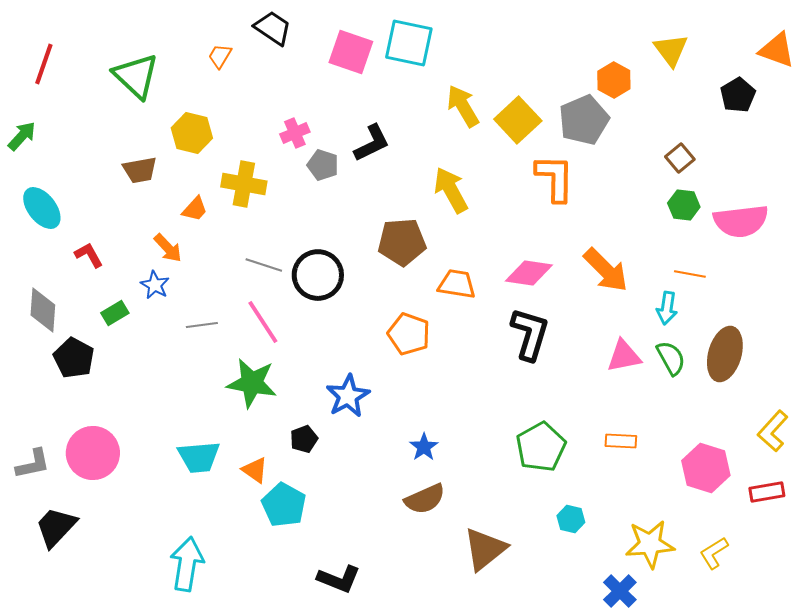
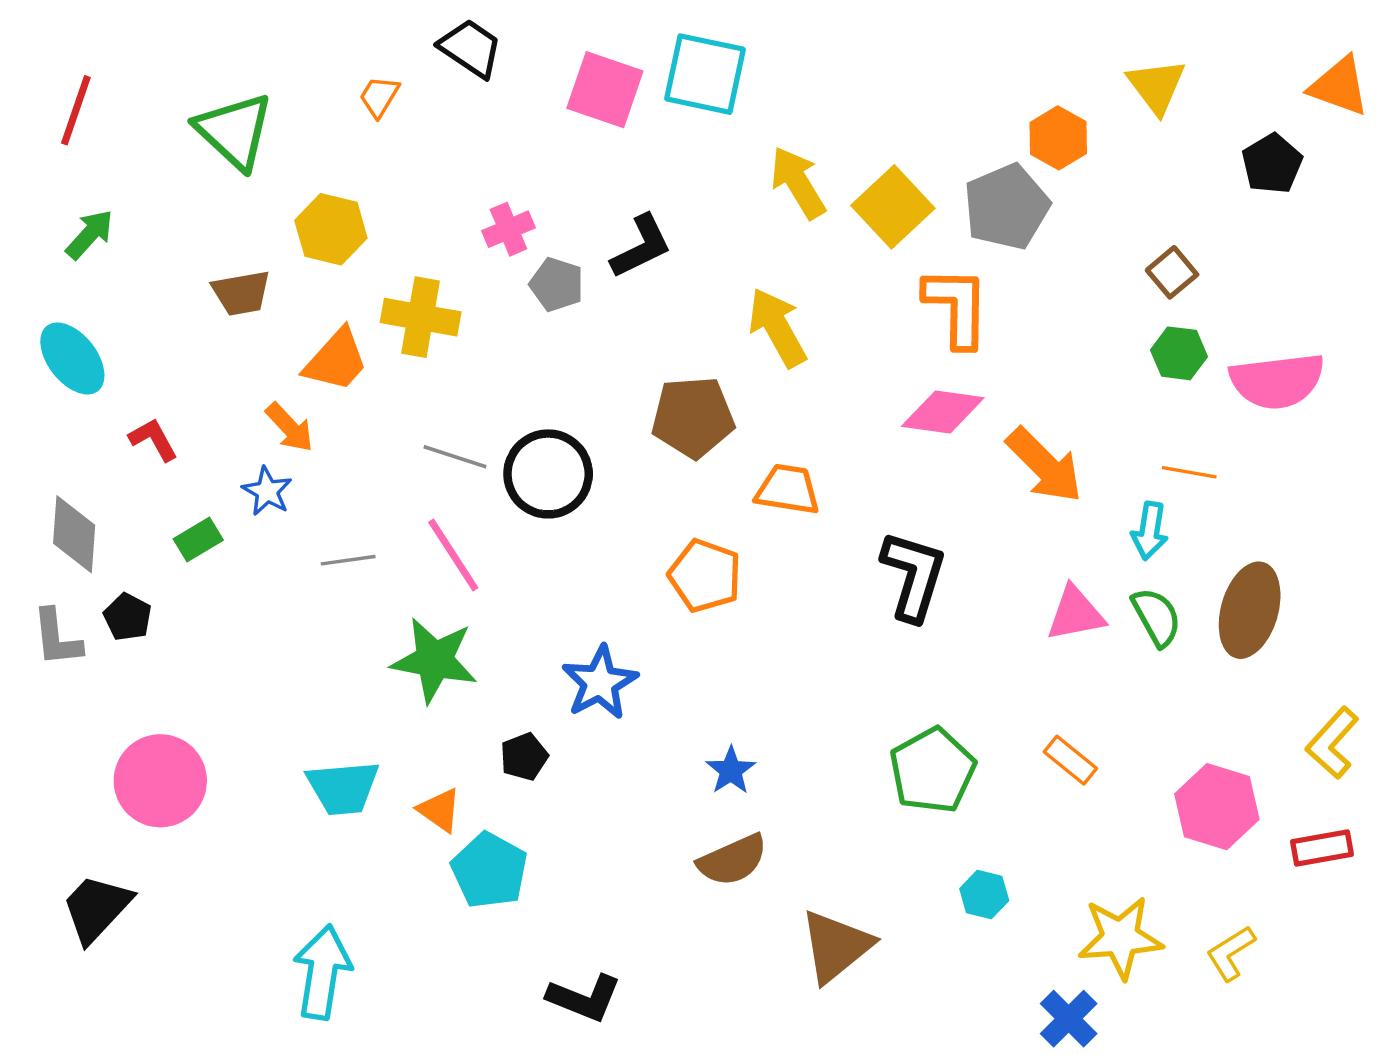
green arrow: (22, 136) -> (90, 234), moved
orange trapezoid: (195, 209) -> (336, 360), size x1.5
pink diamond: (529, 273) -> (943, 412), moved
black pentagon: (74, 358) -> (128, 617), size x0.7
orange rectangle: (621, 441) -> (1070, 760), turned 36
gray L-shape: (33, 464) -> (57, 638), moved, turned 96

